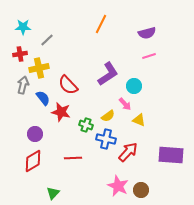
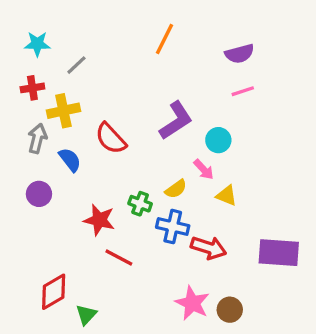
red star: (61, 112) -> (99, 220), moved
purple circle: (35, 134) -> (39, 194), moved
red arrow: (128, 152) -> (209, 248), turned 65
red line: (73, 158) -> (119, 257), turned 30
red diamond: (33, 161) -> (54, 292), moved

